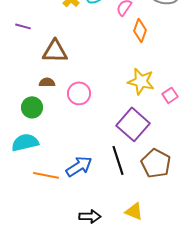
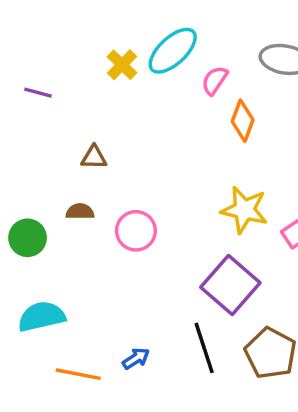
purple line: (23, 26) -> (38, 93), moved
brown triangle: (55, 51) -> (94, 157), size x0.6
green circle: (32, 107) -> (28, 238), moved
blue arrow: (79, 166) -> (136, 358), size x0.6

